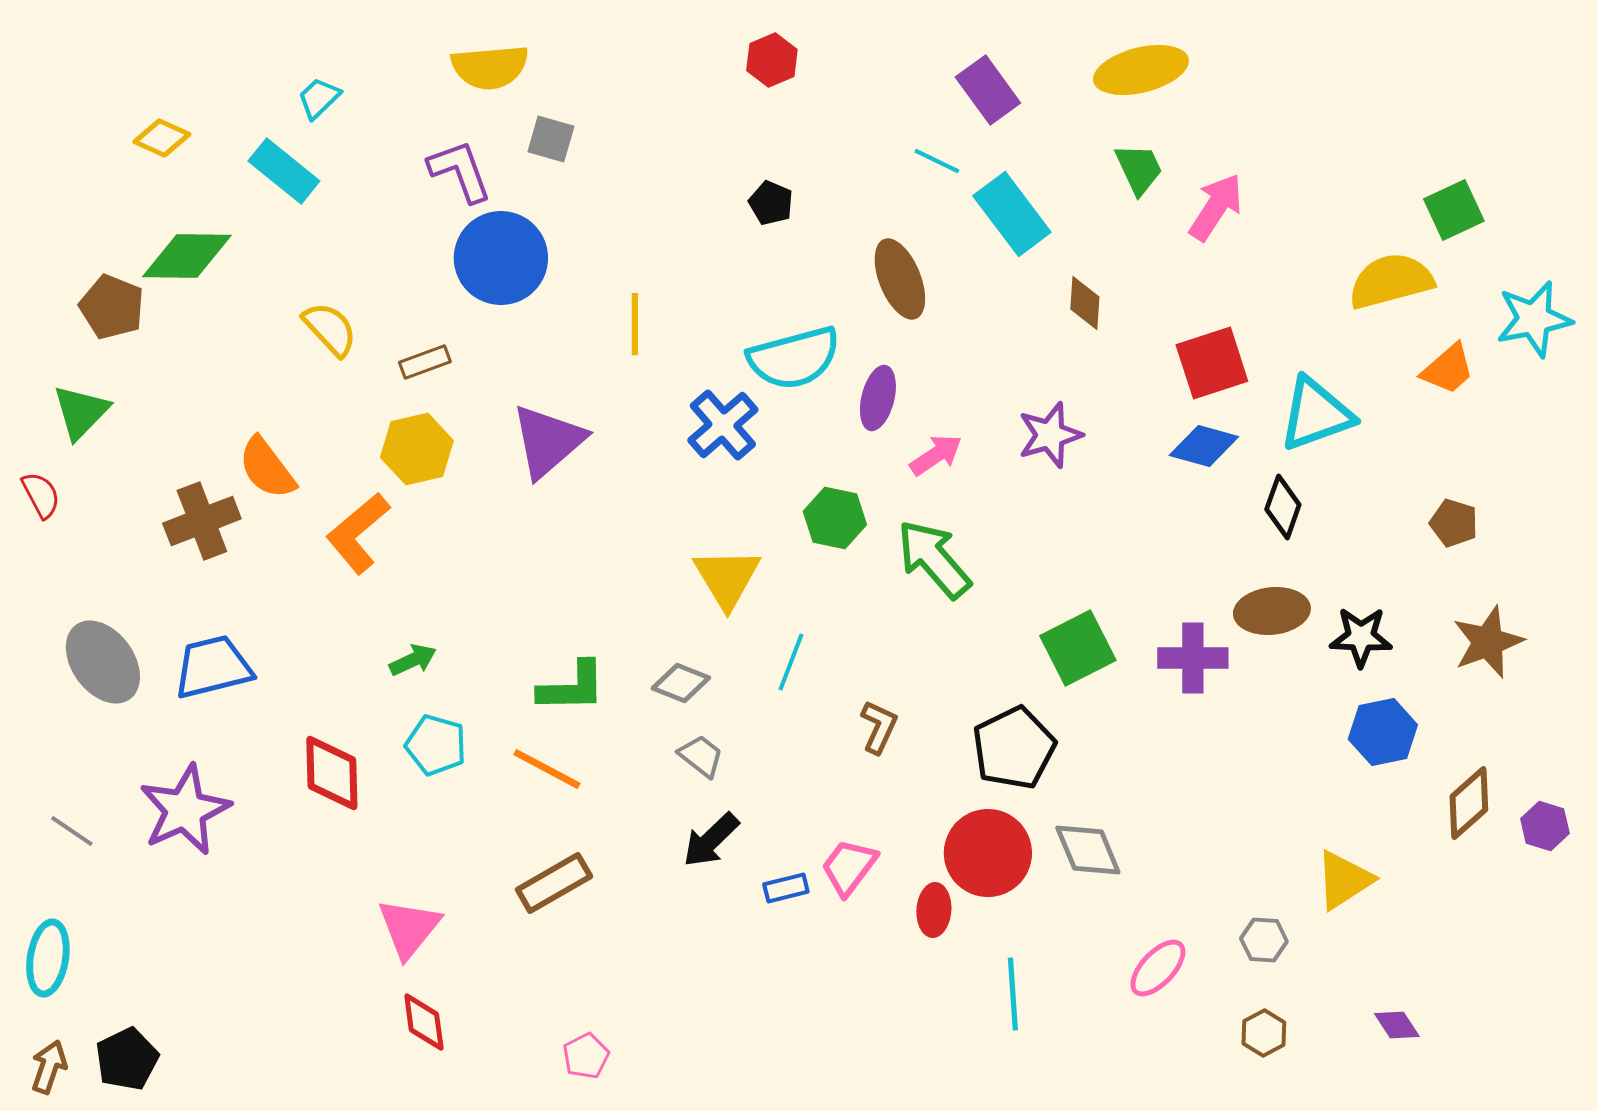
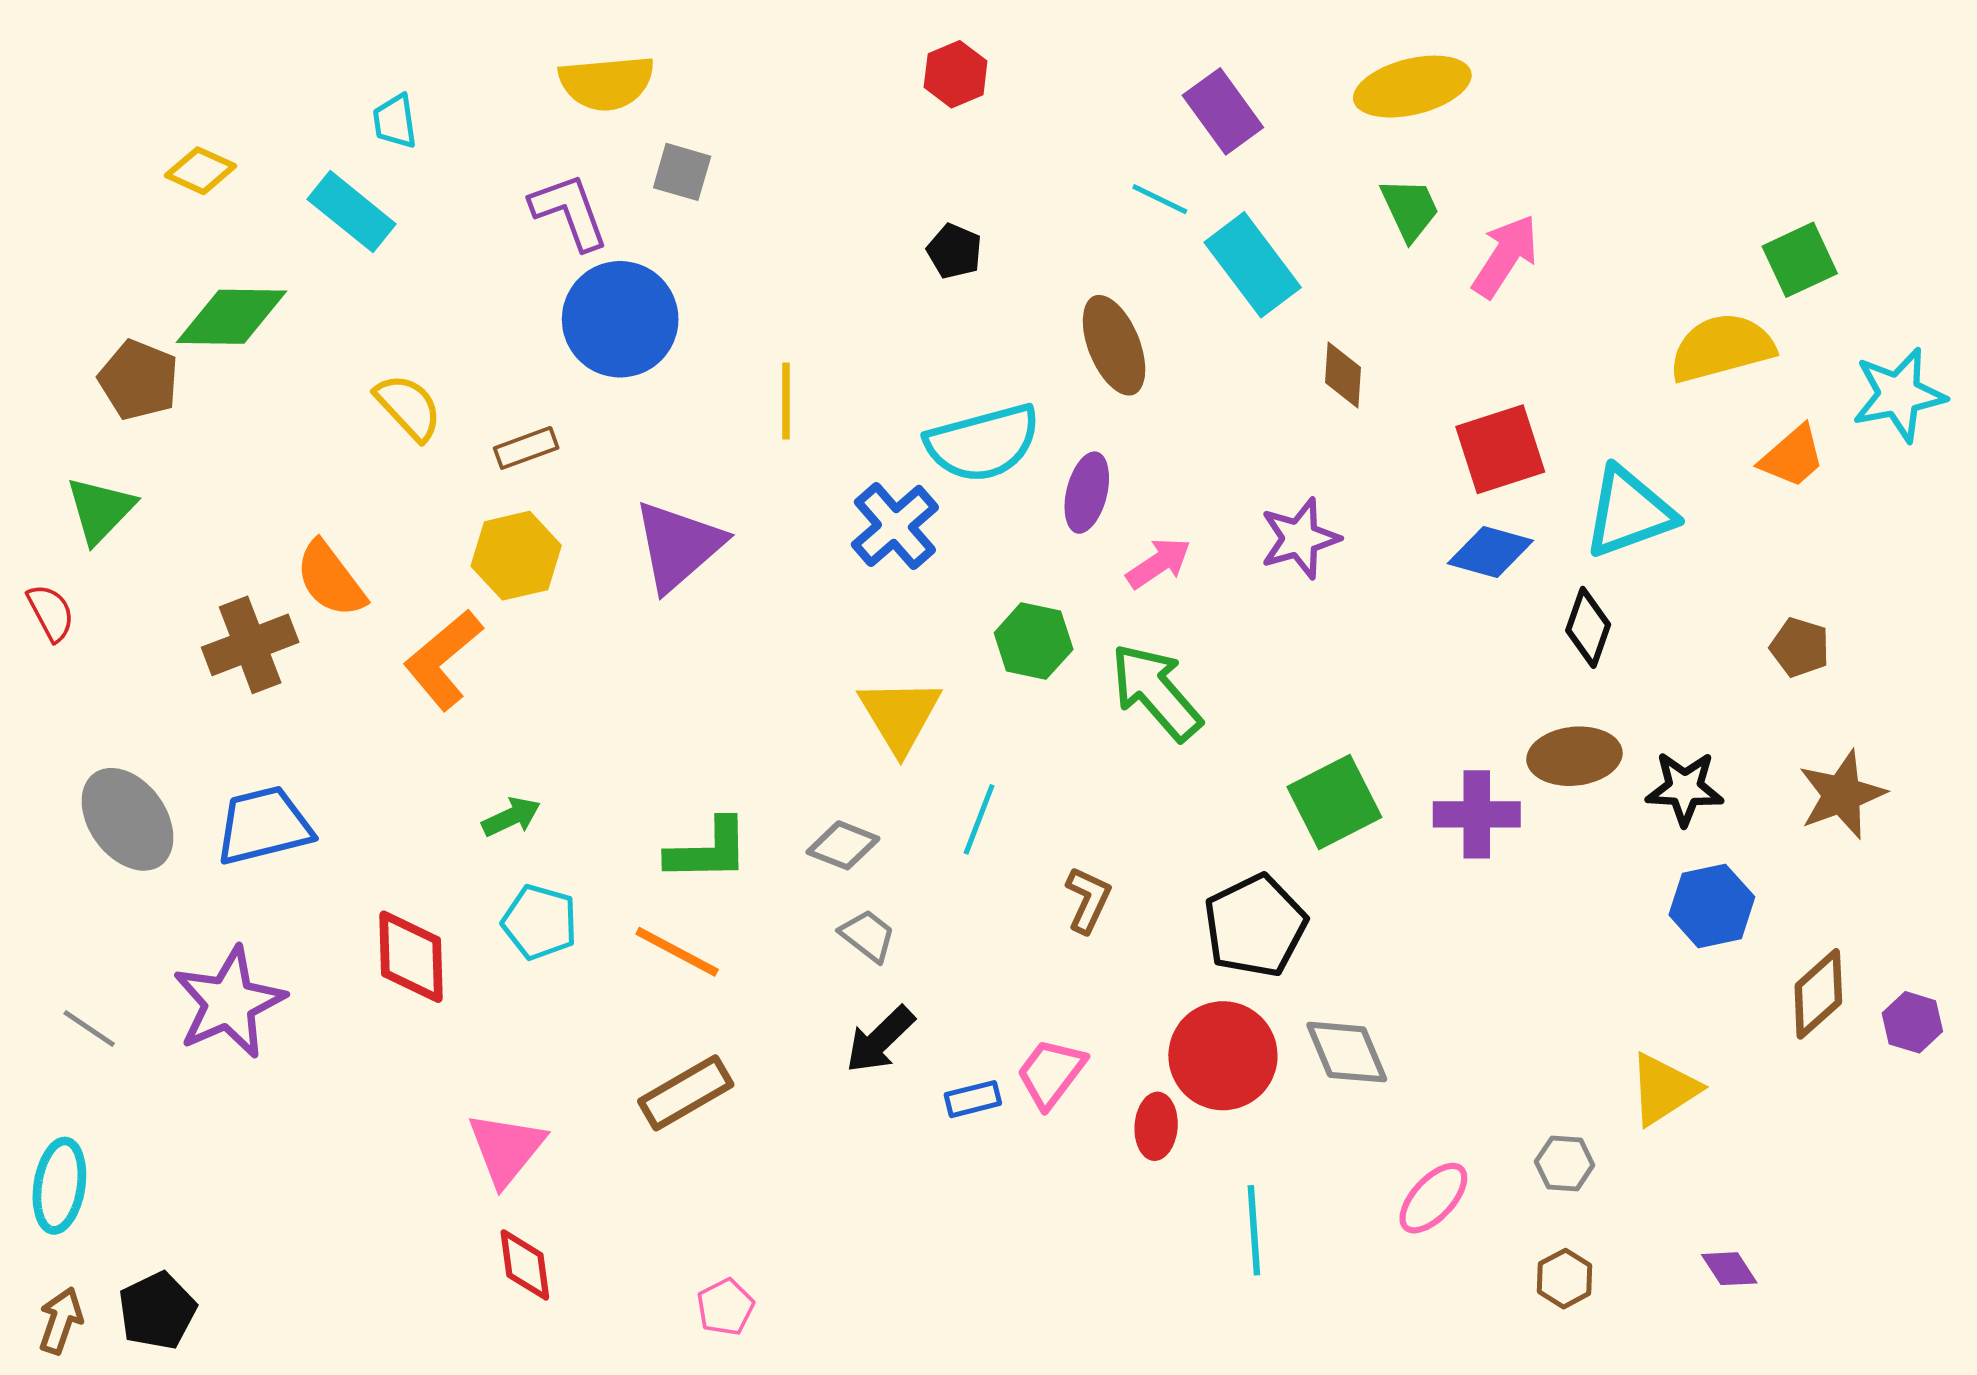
cyan trapezoid: (319, 98) -> (395, 121), turned -54

